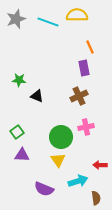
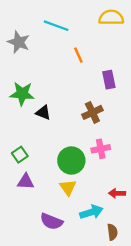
yellow semicircle: (77, 15) -> (111, 18), moved
gray star: (16, 19) -> (19, 42), moved, turned -30
orange line: (90, 47) -> (78, 55), moved
purple rectangle: (84, 68) -> (109, 80), moved
green star: (19, 80) -> (22, 94), size x1.5

